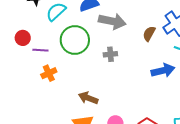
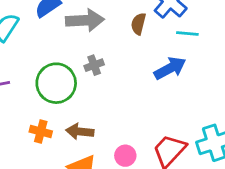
green circle: (75, 40) -> (56, 83), moved
orange cross: (49, 73) -> (41, 132), moved, turned -35

